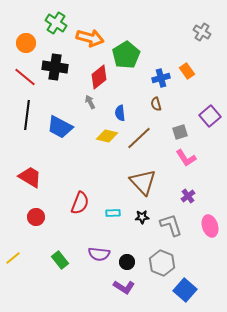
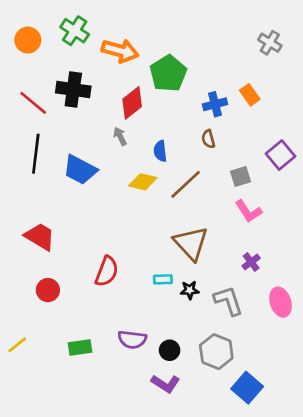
orange circle: (26, 43) -> (28, 40), moved
cyan rectangle: (113, 213) -> (163, 279), moved
green rectangle: (60, 260) -> (80, 348), turned -60

